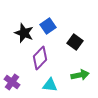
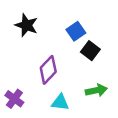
blue square: (48, 26) -> (76, 31), moved
black star: (24, 33) -> (26, 25), moved

